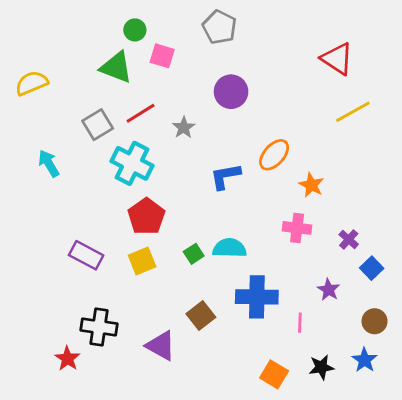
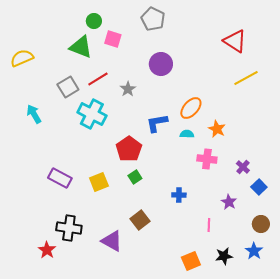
red pentagon: (146, 217) -> (129, 149), moved
cyan semicircle: (230, 248) -> (187, 134), moved, size x0.6
blue cross: (257, 297) -> (179, 195), moved, size x0.5
orange square: (274, 374) -> (191, 261), turned 36

